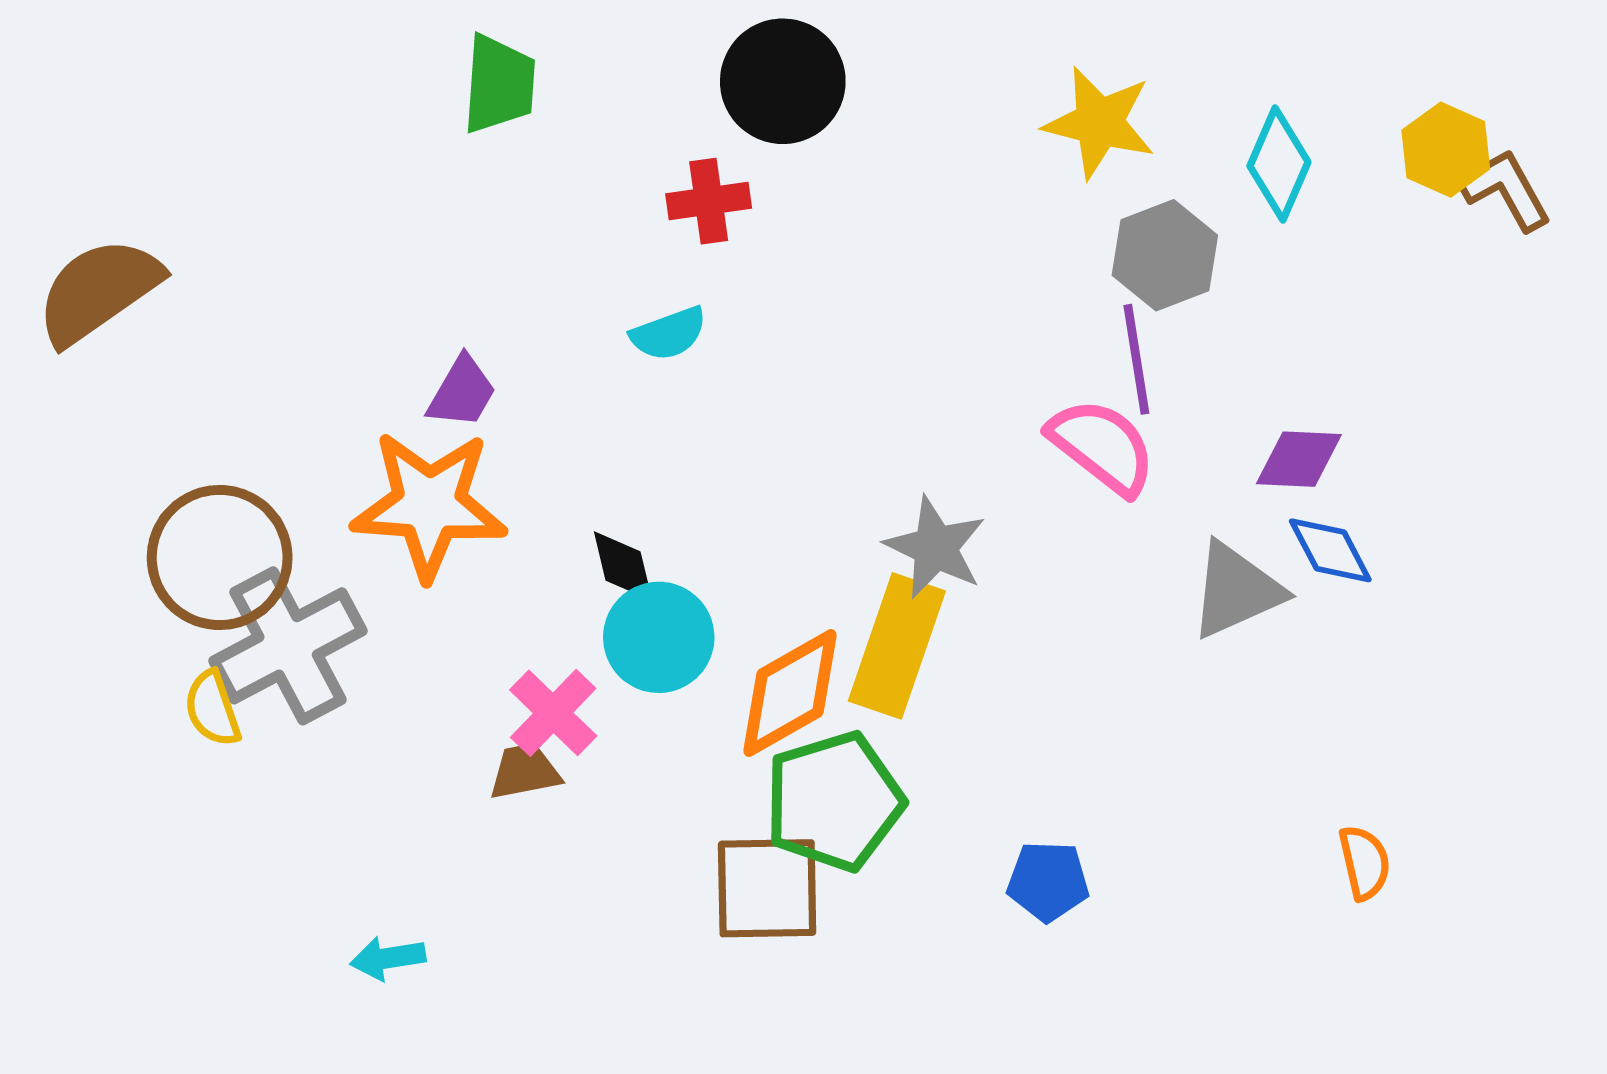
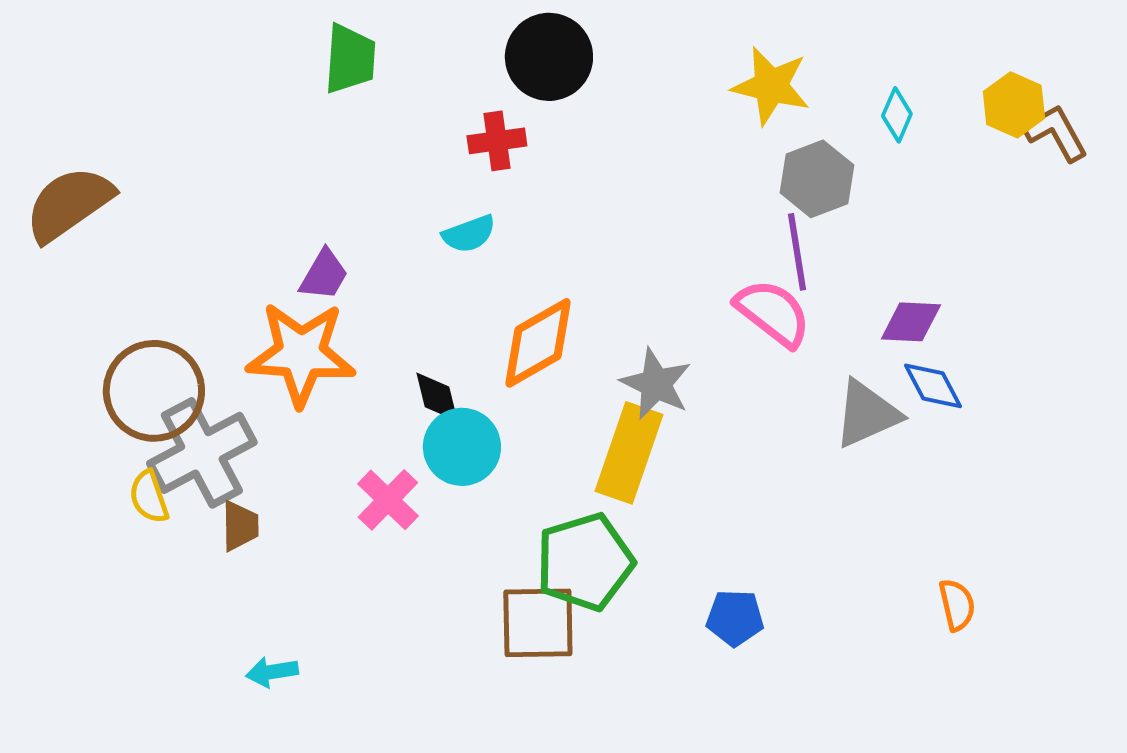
cyan diamond: (1279, 164) -> (897, 115), size x0.7
orange diamond: (790, 693) -> (538, 343), moved
brown trapezoid: (525, 771) -> (240, 526), moved, turned 100

